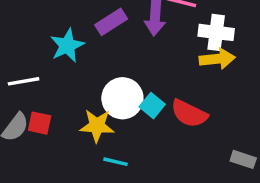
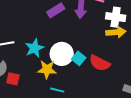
cyan star: (67, 45) -> (34, 48), moved
red square: (40, 123) -> (13, 79), moved

